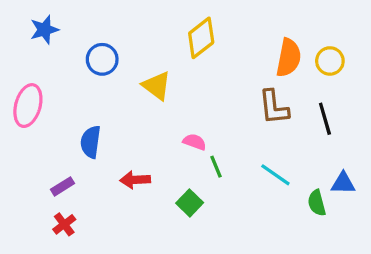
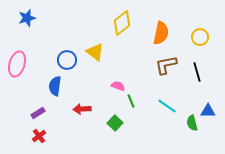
orange semicircle: (289, 58) -> (161, 33), moved
blue circle: (102, 59) -> (67, 60), moved
brown L-shape: (274, 107) -> (166, 65), turned 85

